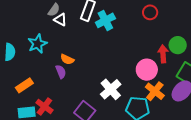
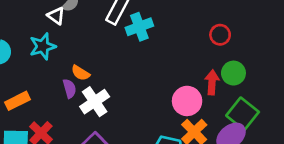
red circle: (150, 12) -> (220, 35), moved
white triangle: (60, 20) -> (56, 16), moved
white cross: (111, 89) -> (95, 102), moved

